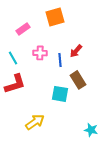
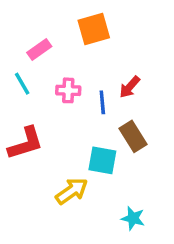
cyan line: (13, 58) -> (22, 84), moved
yellow arrow: (35, 122) -> (72, 191), moved
cyan star: (91, 130) -> (133, 218), moved

